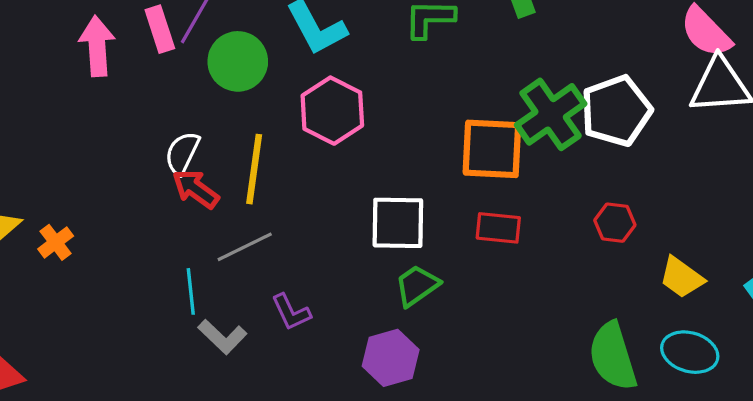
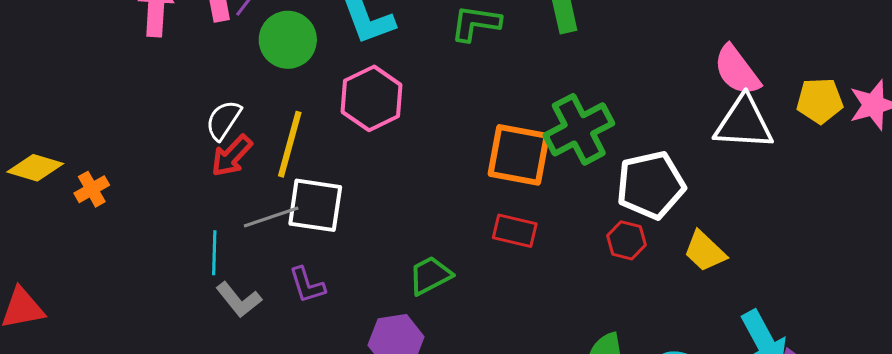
white pentagon: (616, 111) -> (651, 185), moved
red arrow: (196, 189) -> (232, 156), turned -90
white square: (398, 223) -> (315, 205), moved
yellow trapezoid: (682, 277) -> (705, 251), moved

